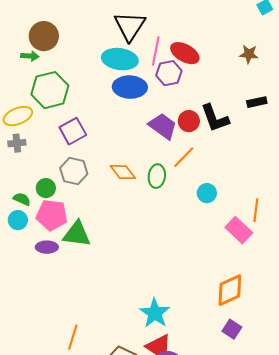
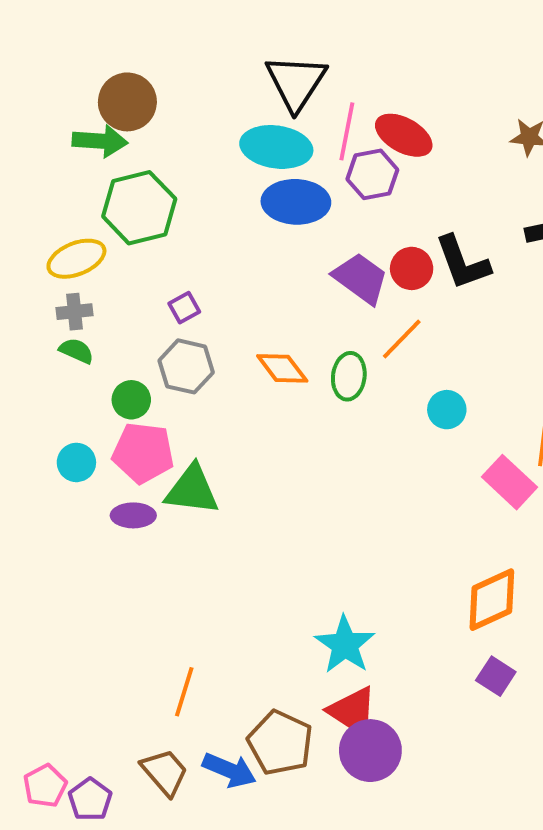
green arrow: (30, 56) -> (100, 141), size x1.5
purple square: (73, 131) -> (184, 308), moved, size x0.6
green semicircle: (22, 199) -> (76, 351), moved

